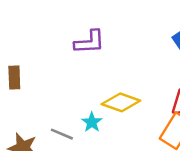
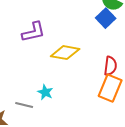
yellow diamond: (121, 102) -> (65, 53), moved

